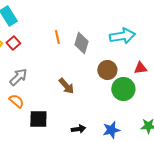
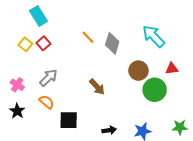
cyan arrow: (122, 36) -> (154, 36), turned -125
orange line: (57, 37) -> (88, 37), turned -32

